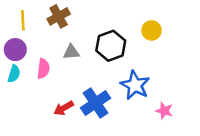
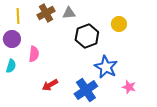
gray triangle: (71, 52) -> (69, 13), moved
cyan semicircle: (14, 74) -> (11, 66), moved
blue cross: (95, 103) -> (86, 90), moved

